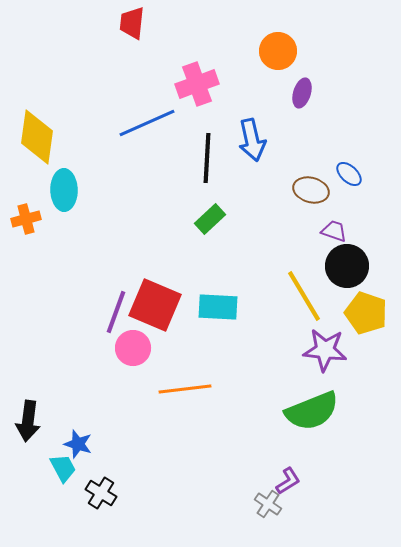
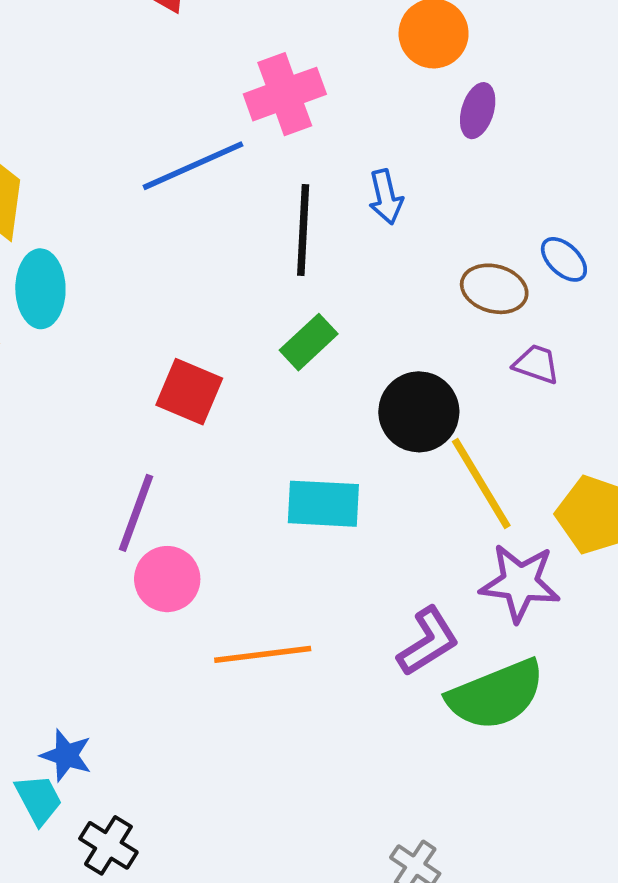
blue arrow: (252, 140) -> (386, 197), size x0.7
black circle: (347, 266) -> (419, 412), moved
red square: (155, 305) -> (189, 392), moved, size x0.7
purple L-shape: (288, 481) -> (428, 641), moved, size x1.4

